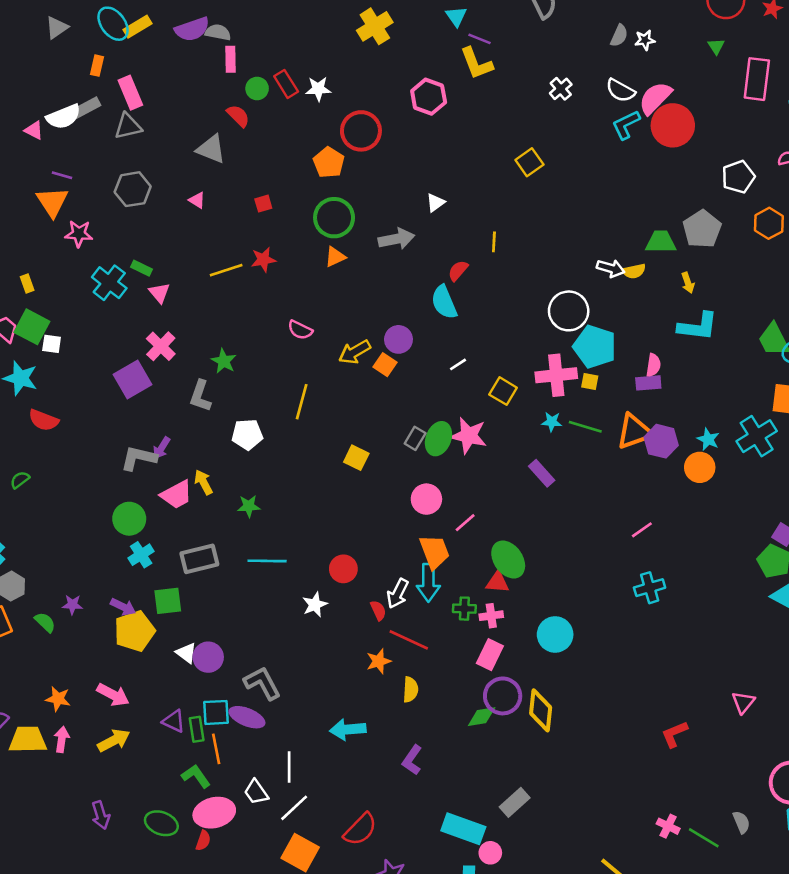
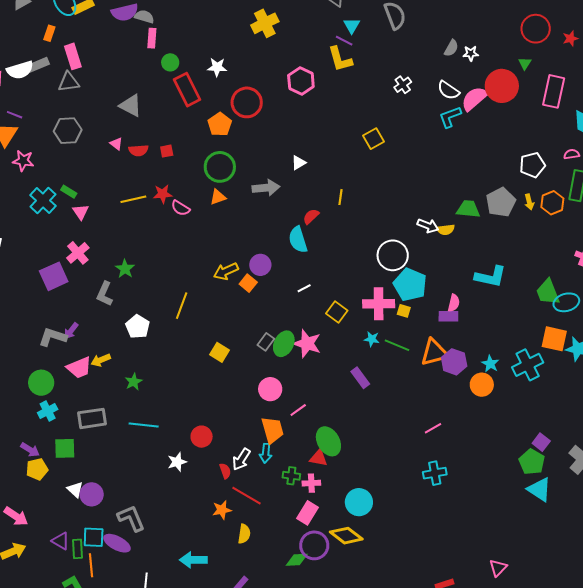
cyan triangle: (456, 16) -> (352, 26), moved
red rectangle: (286, 84) -> (187, 90), moved, size x1.5
red semicircle: (238, 116) -> (138, 150), moved, turned 126
red circle: (673, 125) -> (502, 86), moved
yellow arrow: (688, 283) -> (529, 202), moved
pink semicircle: (300, 330) -> (181, 208), moved
white pentagon: (247, 434) -> (138, 327), turned 30
yellow arrow: (203, 482) -> (101, 360), turned -90
green star: (249, 506) -> (134, 382), turned -30
cyan arrow: (428, 583) -> (266, 453), size x0.7
yellow pentagon: (134, 631) -> (37, 469), size x0.7
yellow diamond: (541, 710) -> (346, 536), moved, turned -64

